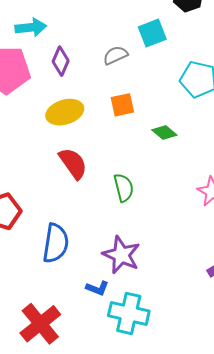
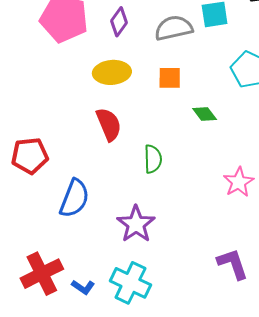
gray semicircle: (115, 55) -> (174, 28), size x1.5
blue L-shape: (97, 288) -> (83, 287), moved

